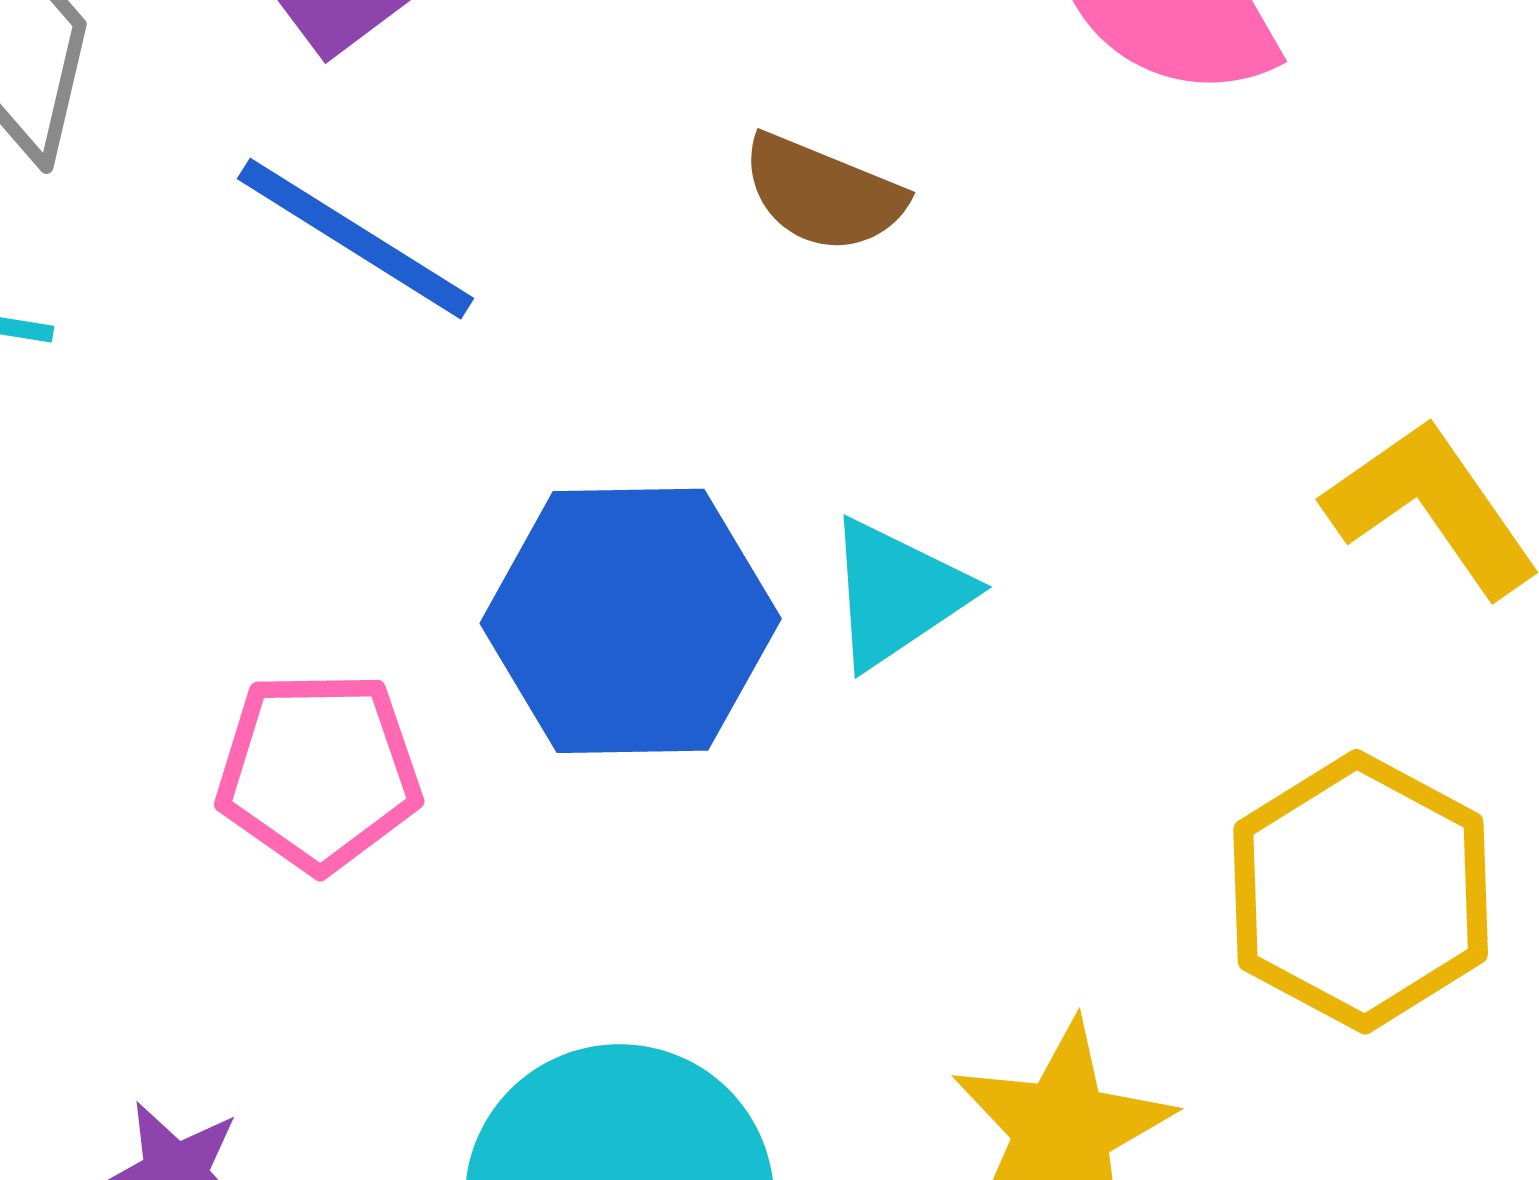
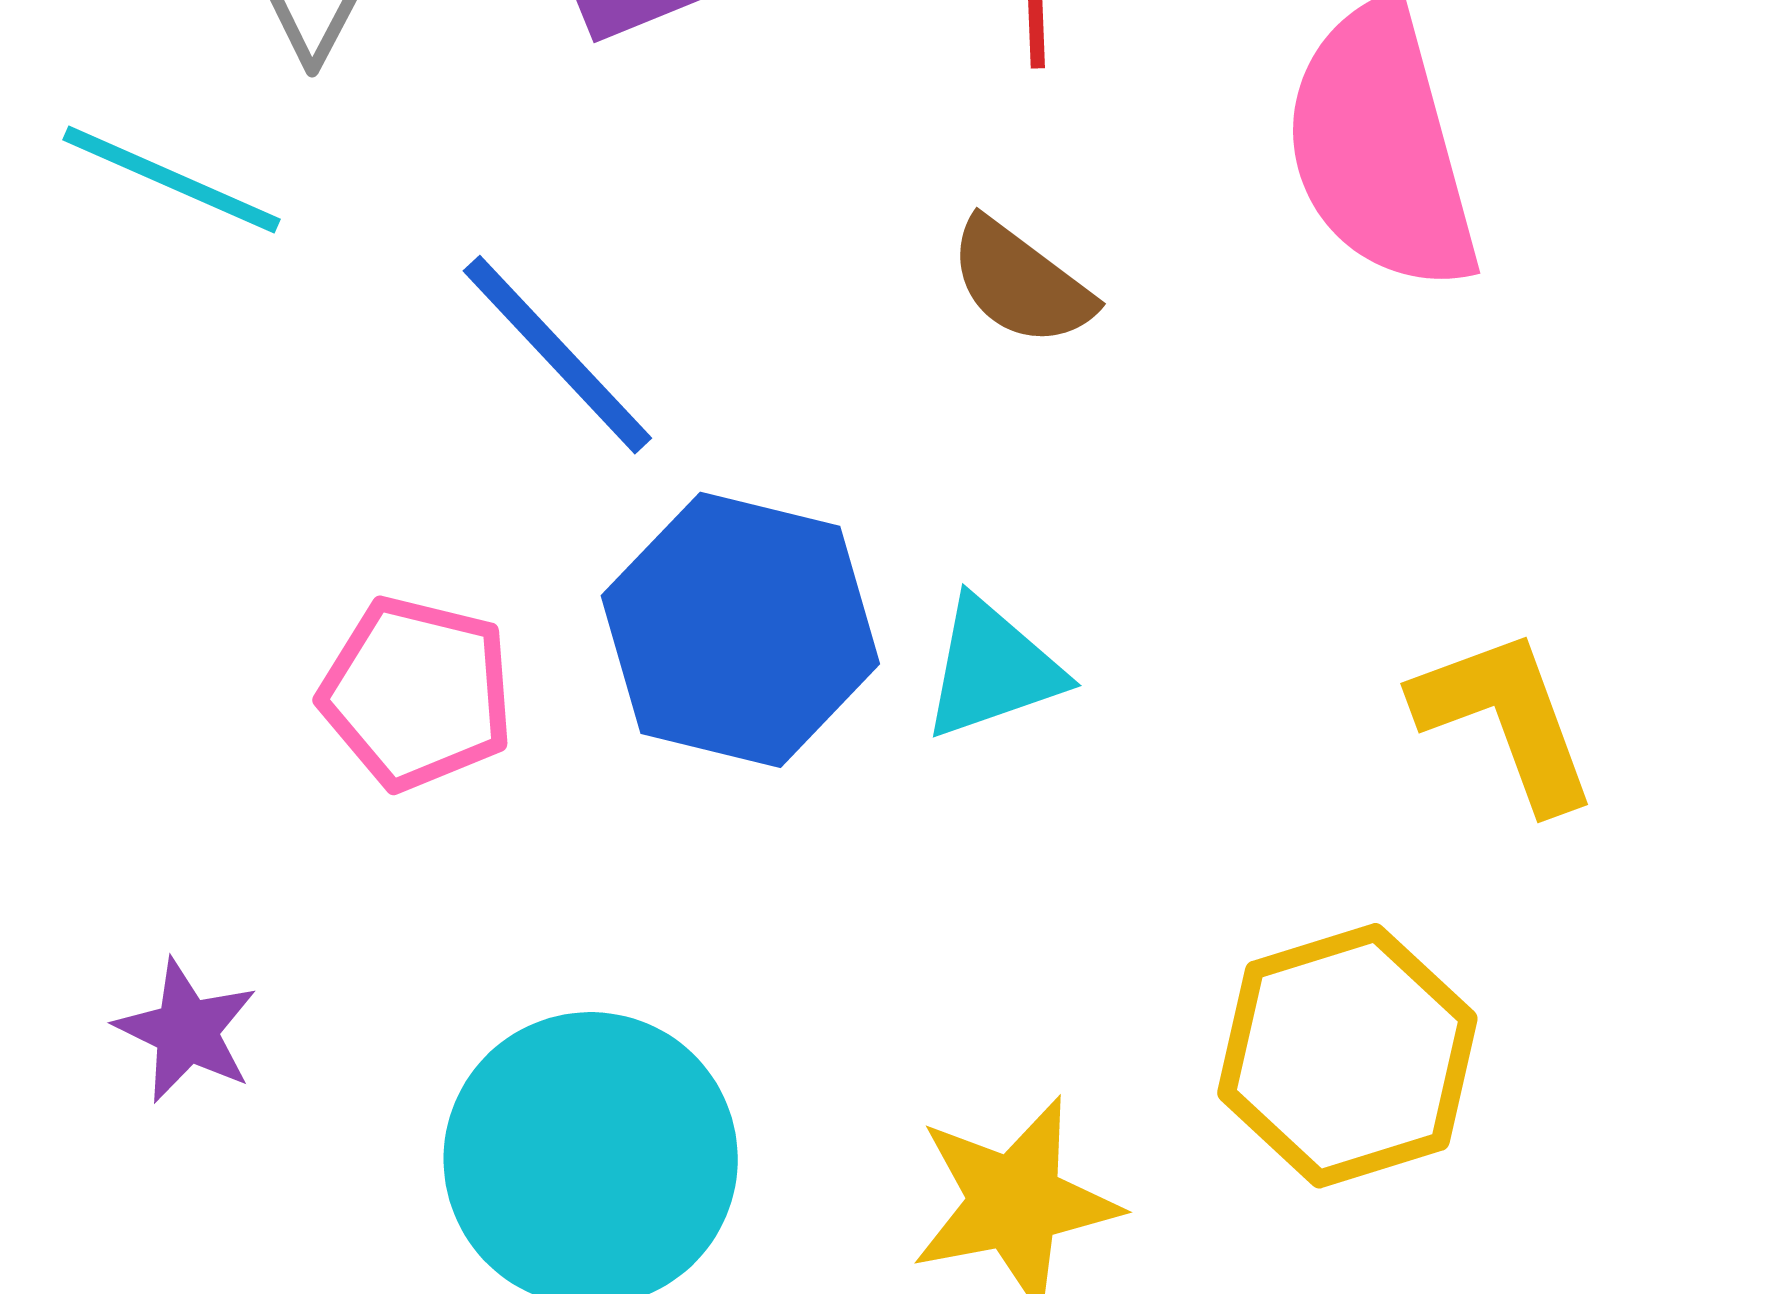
blue line: (356, 239) -> (557, 355), moved

